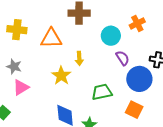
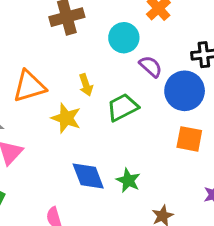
orange triangle: (51, 38) -> (29, 86), moved
green trapezoid: (102, 92) -> (123, 107), moved

